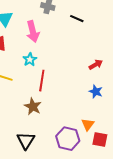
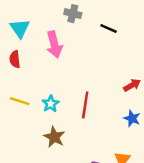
cyan star: (30, 60) -> (51, 104), moved
red line: (42, 81) -> (85, 105), moved

